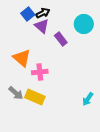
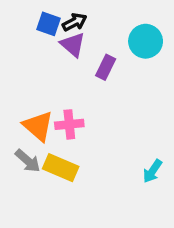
blue square: (28, 14) -> (49, 24), turned -32
purple rectangle: (61, 39) -> (106, 67), turned 64
orange triangle: (22, 58) -> (38, 126), moved

